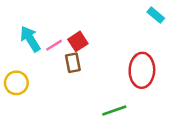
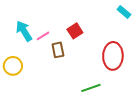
red square: (78, 41) -> (75, 31), moved

